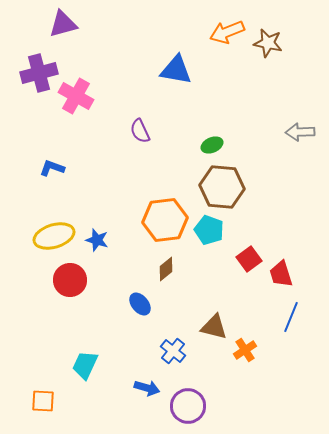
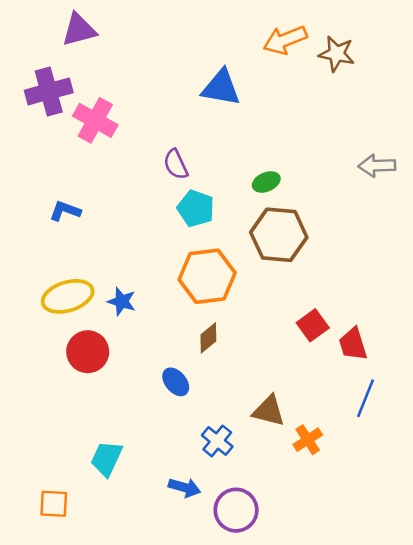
cyan pentagon: (209, 230) -> (196, 208), moved

